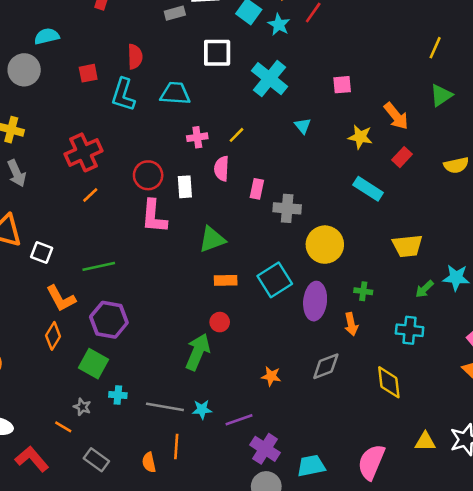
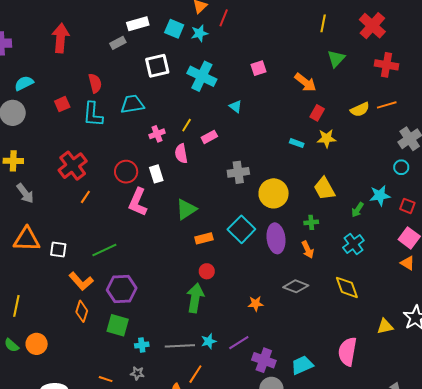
cyan star: (279, 25) -> (199, 33), turned -30
yellow star: (360, 137) -> (327, 138), moved
pink rectangle: (257, 189) -> (209, 137), moved, turned 63
cyan rectangle: (368, 189) -> (297, 143), size x0.6
pink L-shape: (154, 216) -> (138, 202), turned 32
yellow trapezoid: (407, 246) -> (324, 189), moved, turned 80
cyan cross: (410, 330) -> (353, 244), turned -30
gray diamond: (326, 366) -> (296, 286), turned 55
gray star: (82, 407) -> (137, 373), moved
orange line: (176, 446) -> (195, 374), turned 42

